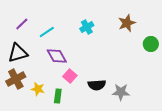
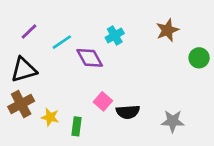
purple diamond: (57, 56) -> (90, 58), moved
pink square: (70, 76) -> (103, 101), moved
gray star: (121, 92) -> (173, 121), moved

